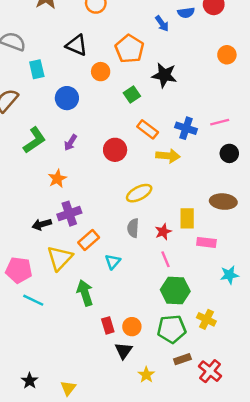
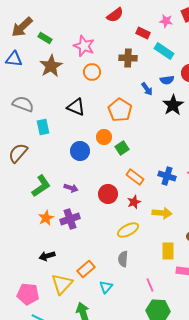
orange circle: (101, 72) -> (104, 137), moved
black star: (164, 75) -> (173, 105), moved, turned 30
blue circle: (67, 98) -> (80, 151), moved
purple arrow: (71, 143) -> (71, 188), turned -104
yellow arrow: (168, 156) -> (162, 213), moved
orange star: (57, 179) -> (46, 218), moved
purple cross: (69, 214) -> (70, 219), moved
red star: (163, 232) -> (134, 202), moved

